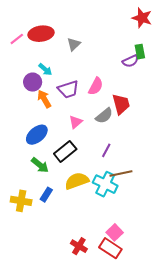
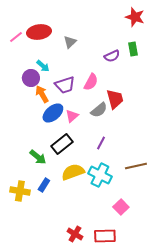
purple semicircle: (130, 61) -> (112, 56), moved
blue ellipse: (37, 135) -> (53, 113), moved
brown line: (121, 174) -> (136, 166), moved
pink square: (115, 232) -> (121, 207), moved
red rectangle: (110, 248) -> (105, 236), turned -35

